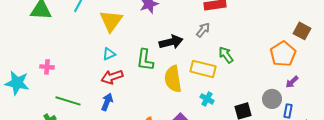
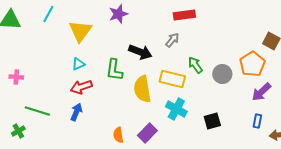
black arrow: (171, 42) -> (140, 52), turned 35
purple arrow: (292, 82) -> (261, 92), size x1.5
cyan cross: (207, 99) -> (176, 109), size x1.5
gray circle: (272, 99) -> (222, 74), moved

